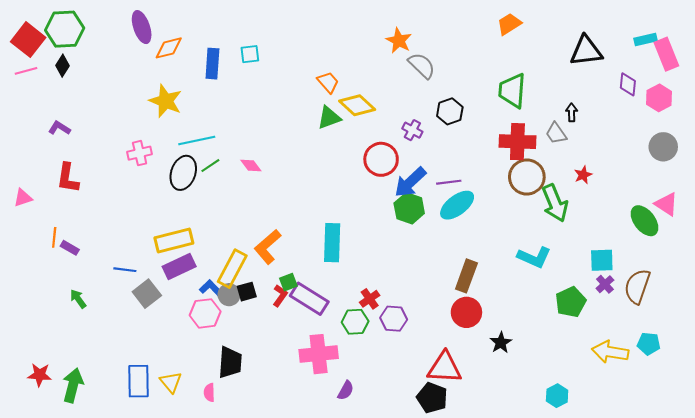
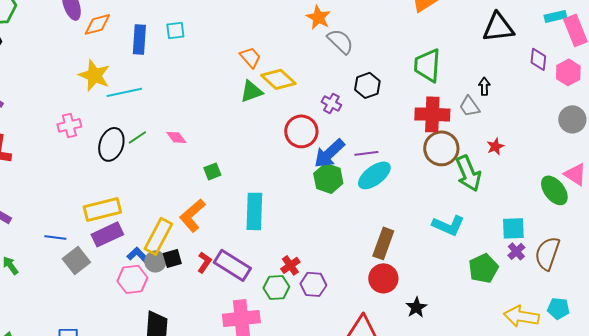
cyan line: (197, 141) -> (124, 92), moved
green square: (288, 282) -> (212, 171), moved

